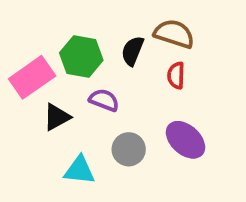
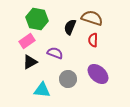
green hexagon: (81, 56) -> (37, 19), moved
pink rectangle: (32, 77) -> (27, 41), moved, size x0.7

